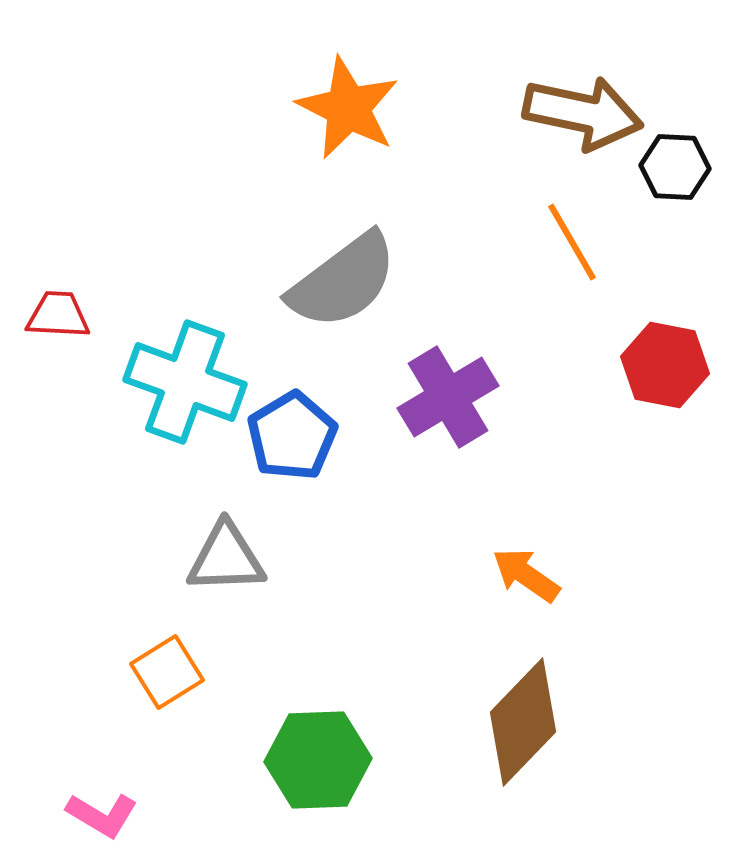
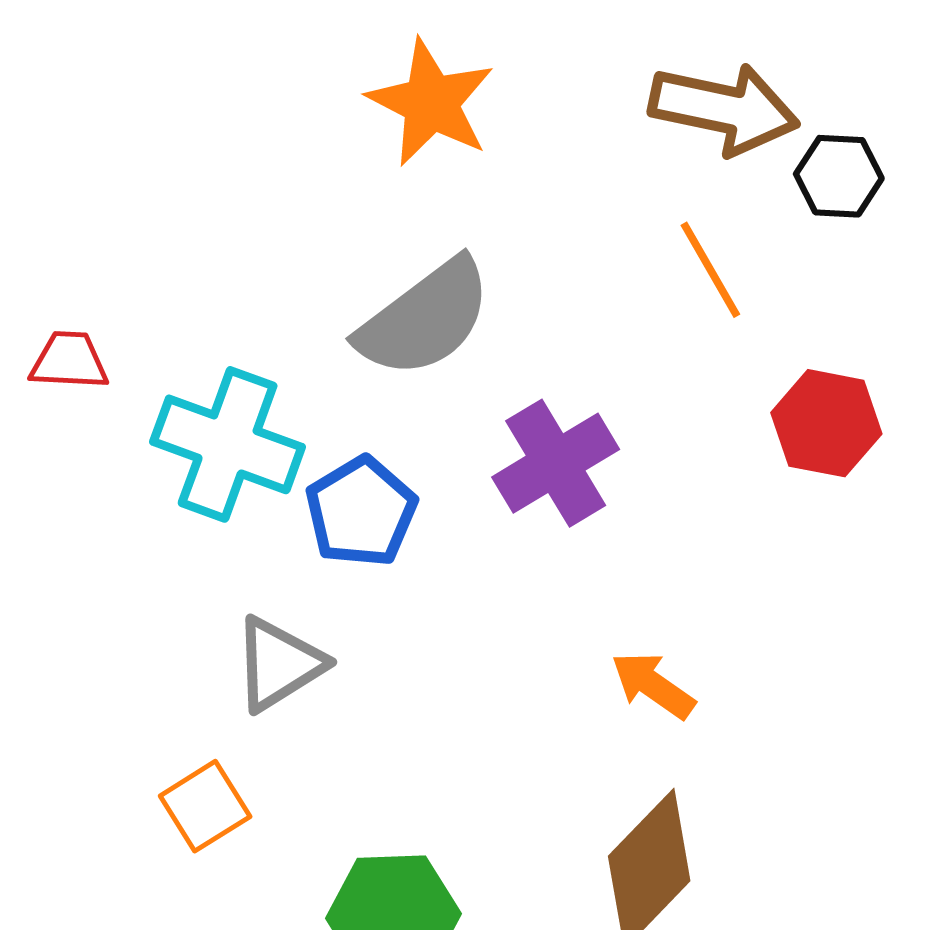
gray triangle: (226, 558) -> (279, 664), turned -30

